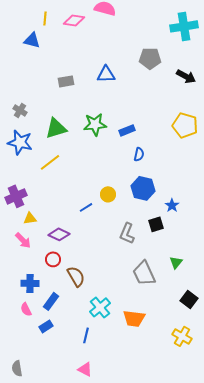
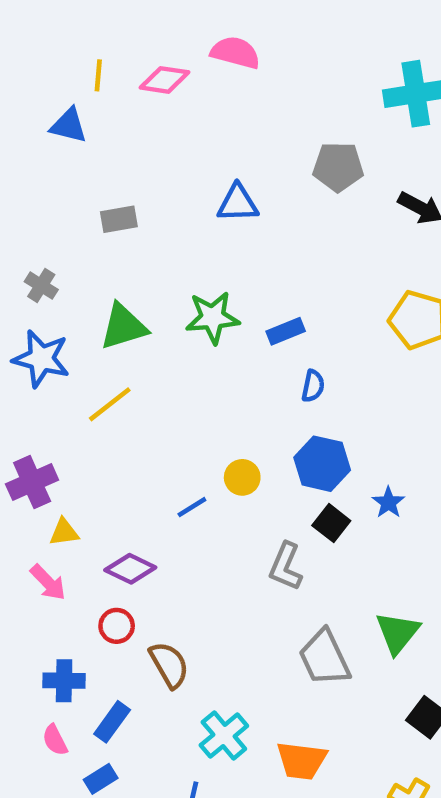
gray rectangle: (66, 81) -> (119, 219), moved
black square: (156, 224) -> (331, 523), moved, turned -35
green triangle: (176, 262) -> (398, 633), size x1.5

